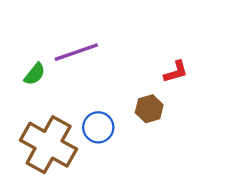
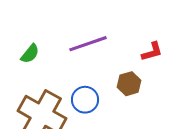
purple line: (76, 52) -> (88, 44), moved

